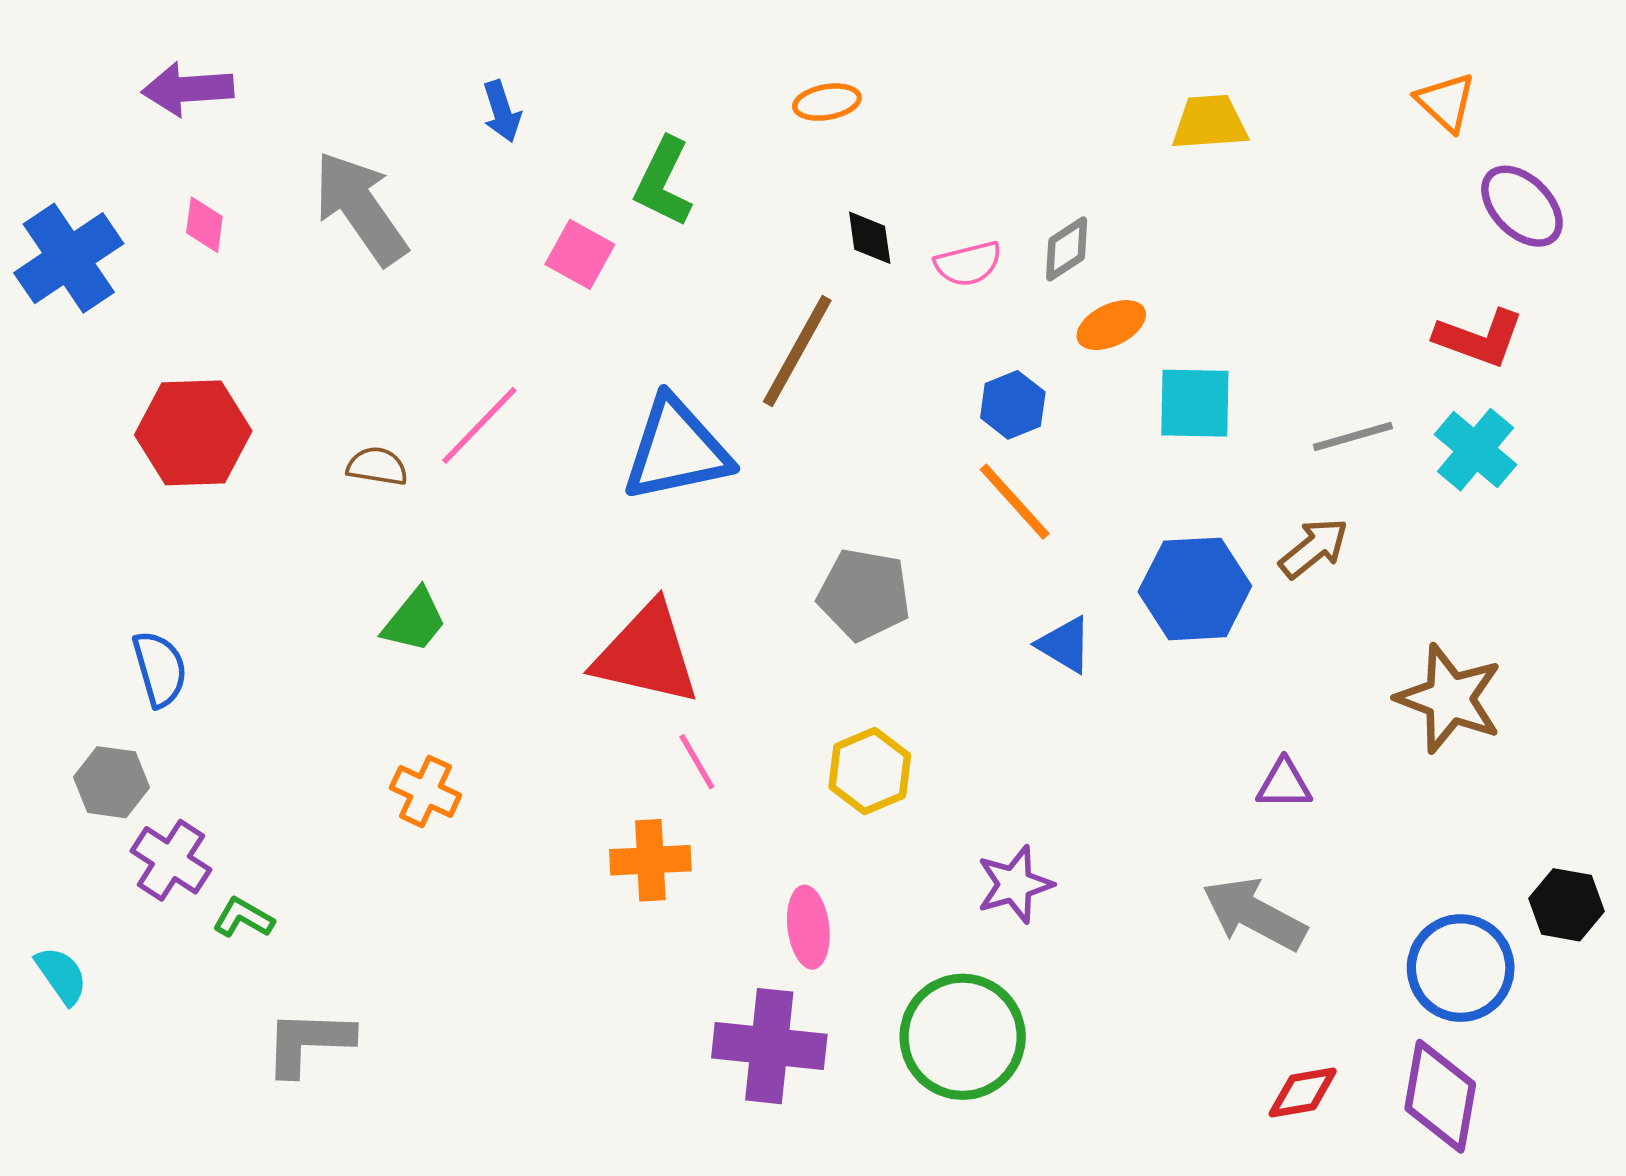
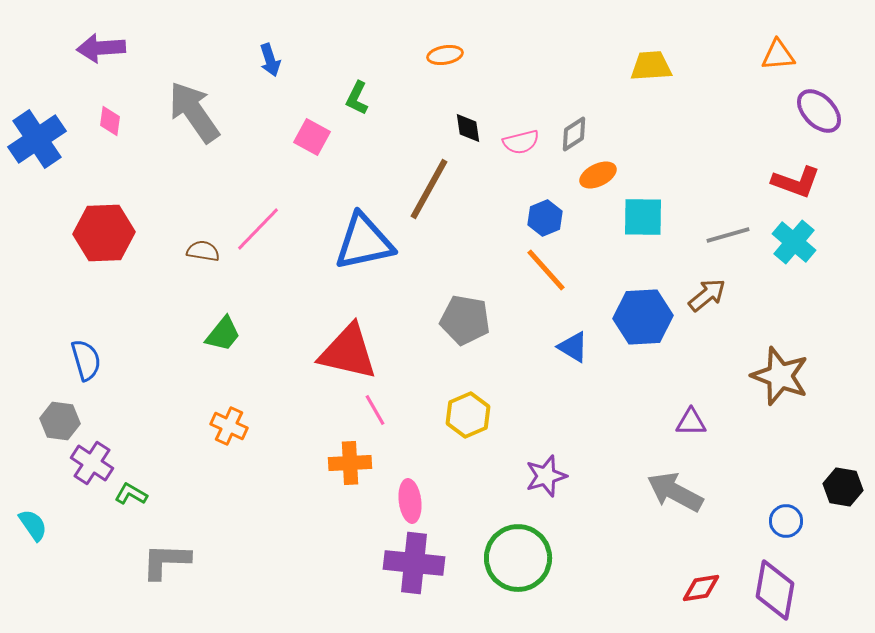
orange triangle: (1446, 102) -> (778, 55), turned -48
green L-shape: (663, 182) -> (357, 98), size x0.7
pink ellipse: (808, 927) -> (410, 501), moved
blue circle: (1461, 968) -> (786, 521), size x0.6

